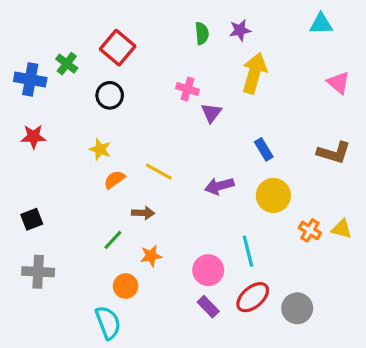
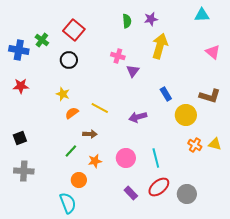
yellow circle: (273, 195) -> (186, 115), moved
pink circle: (208, 270) -> (126, 158), moved

